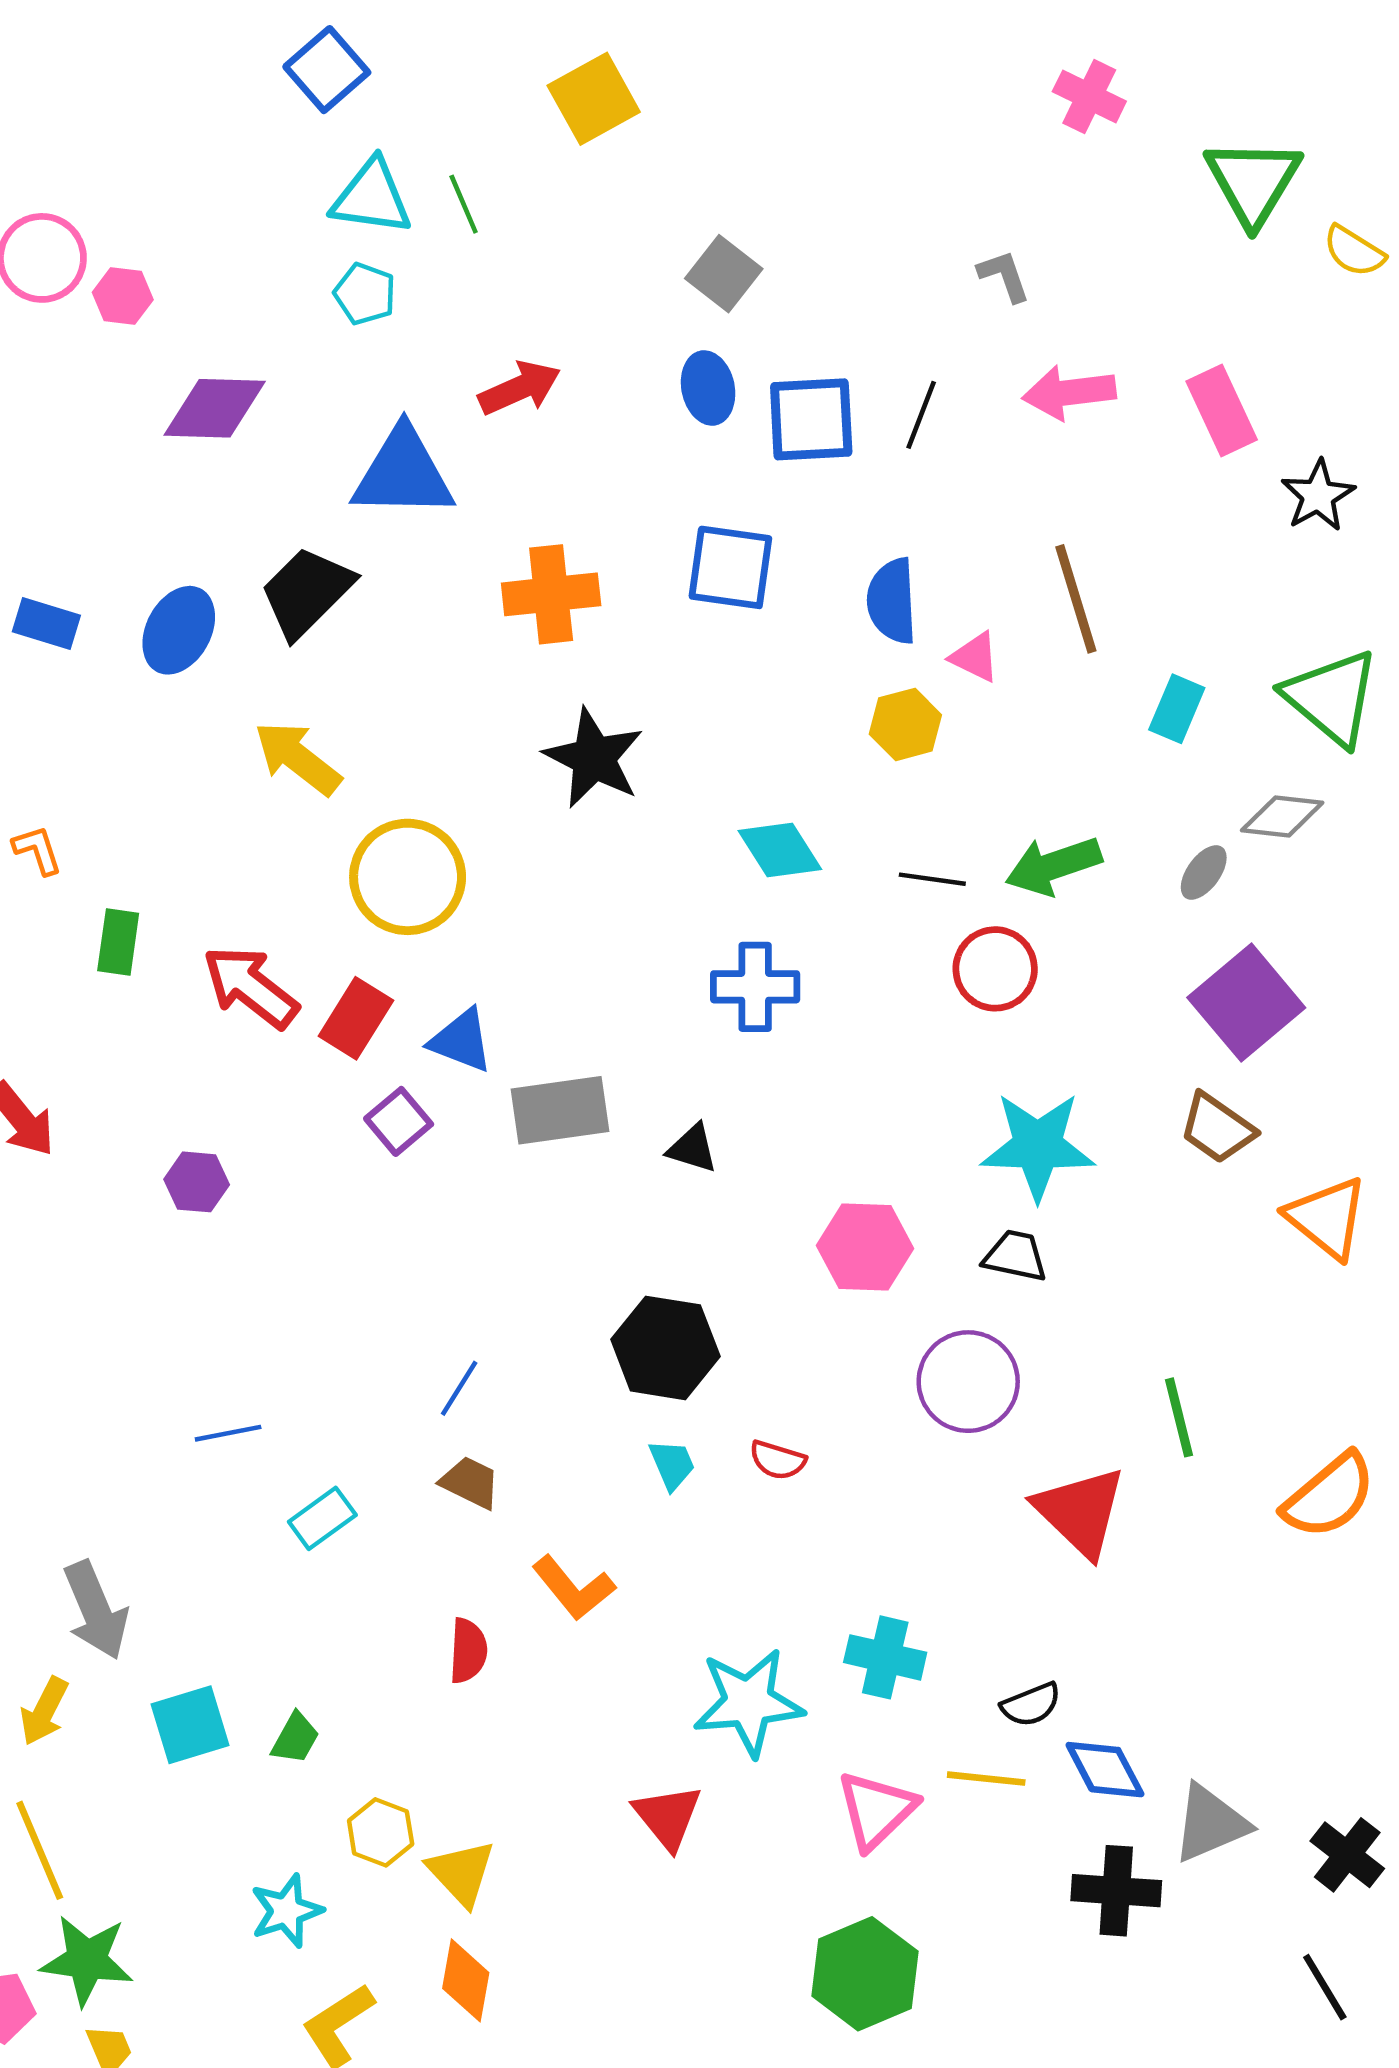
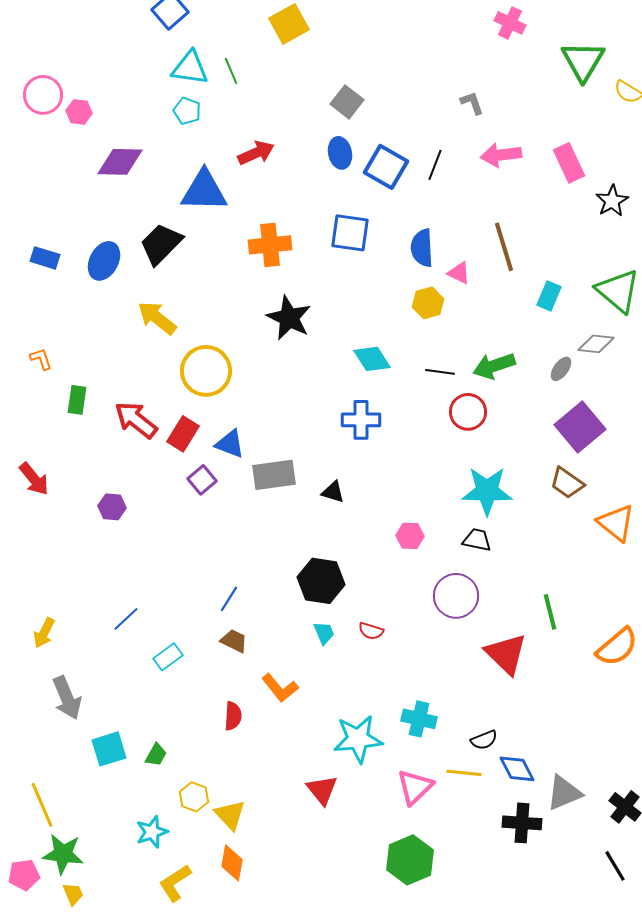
blue square: (811, 419) -> (386, 167), turned 33
pink hexagon: (865, 1247) -> (410, 536), size x0.7
blue line: (228, 1433) -> (126, 619), turned -32
yellow arrow: (44, 1711) -> (44, 633), moved

